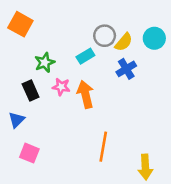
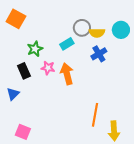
yellow semicircle: (124, 42) -> (97, 33), turned 49
orange line: (103, 147) -> (95, 115), moved
pink square: (29, 153) -> (23, 132), moved

